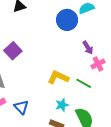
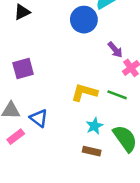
purple square: (13, 51) -> (23, 69), turned 36
blue triangle: (21, 107) -> (39, 118), moved

